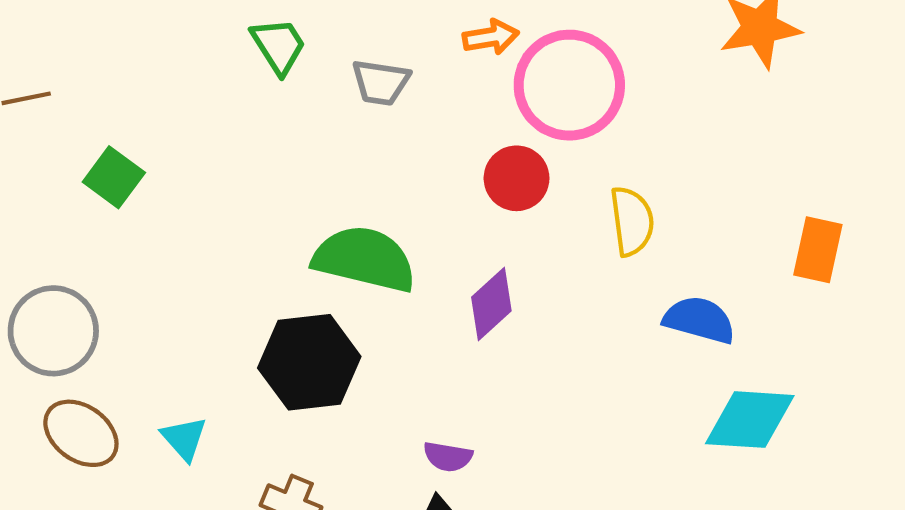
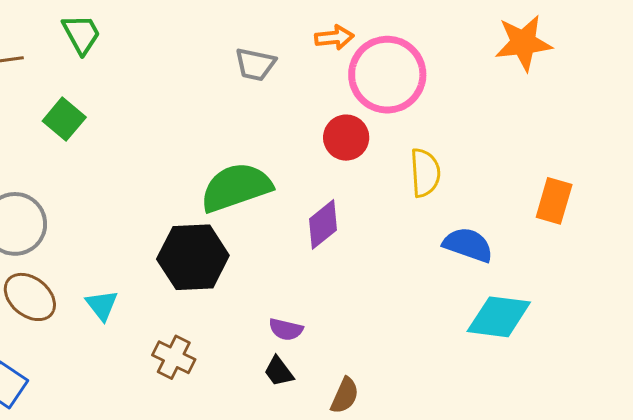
green trapezoid: (279, 46) -> (81, 34), moved
green semicircle: (364, 259) -> (236, 187), turned -36

